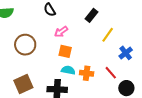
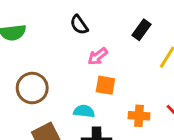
brown circle: (25, 45) -> (32, 88), moved
cyan semicircle: (68, 70) -> (84, 111), moved

